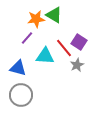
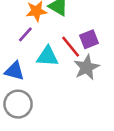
purple square: (79, 42) -> (89, 39), turned 35
gray star: (77, 65) -> (87, 67), size x1.5

